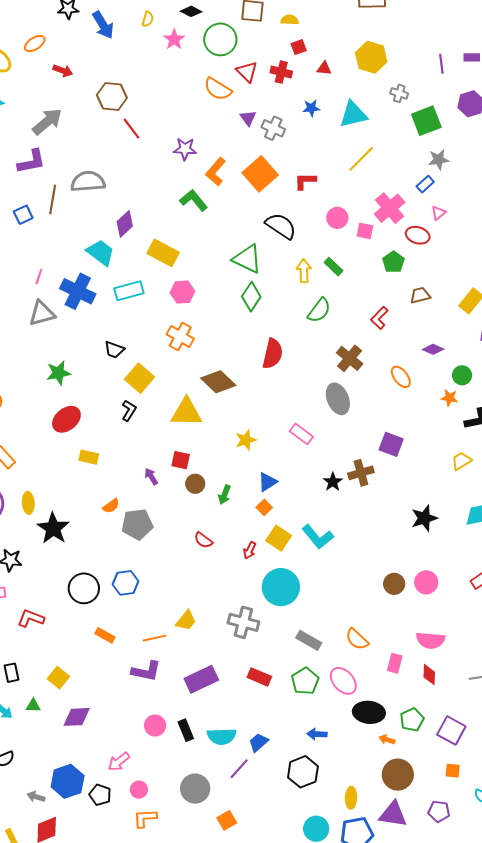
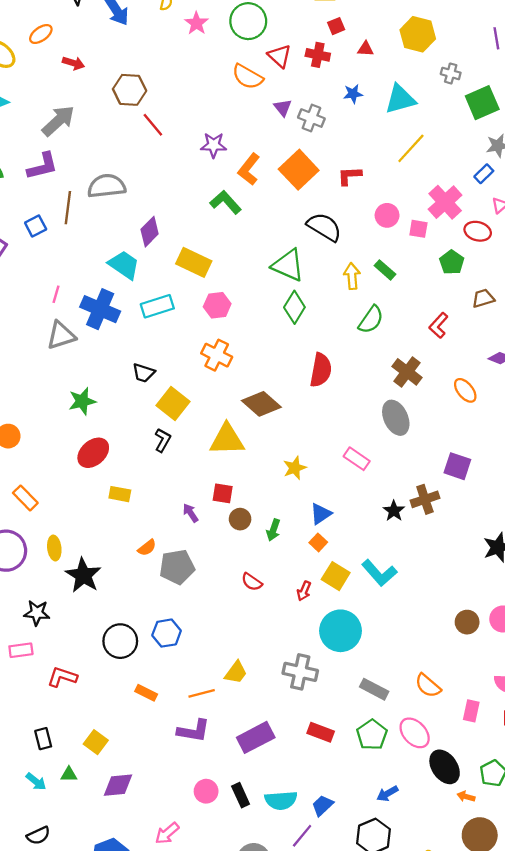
black ellipse: (369, 712) -> (445, 767), turned 52
blue arrow: (317, 734) -> (387, 794), turned -30

